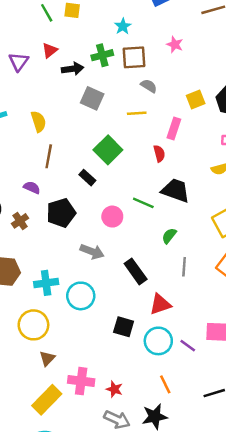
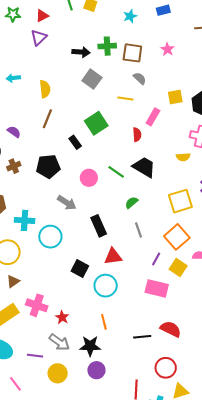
cyan star: (123, 26) -> (130, 16), moved
red triangle: (50, 50) -> (42, 16), moved
purple semicircle: (32, 188) -> (14, 132), moved
gray line: (184, 267) -> (138, 230), turned -35
purple line: (188, 346) -> (156, 259), moved, turned 72

